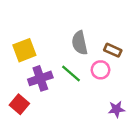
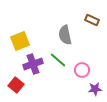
brown rectangle: (113, 50) -> (92, 20), moved
pink circle: (101, 70) -> (82, 70), moved

